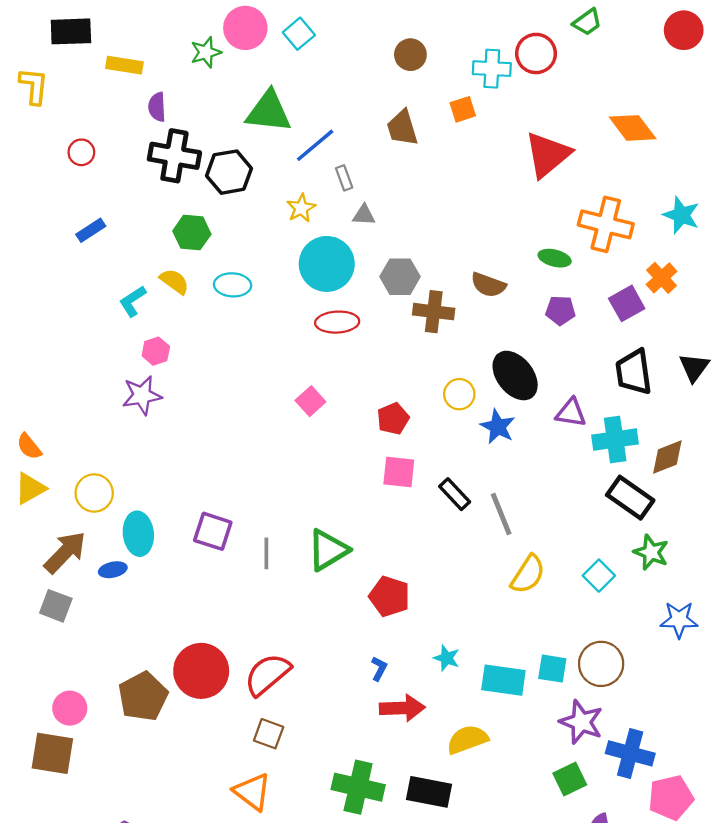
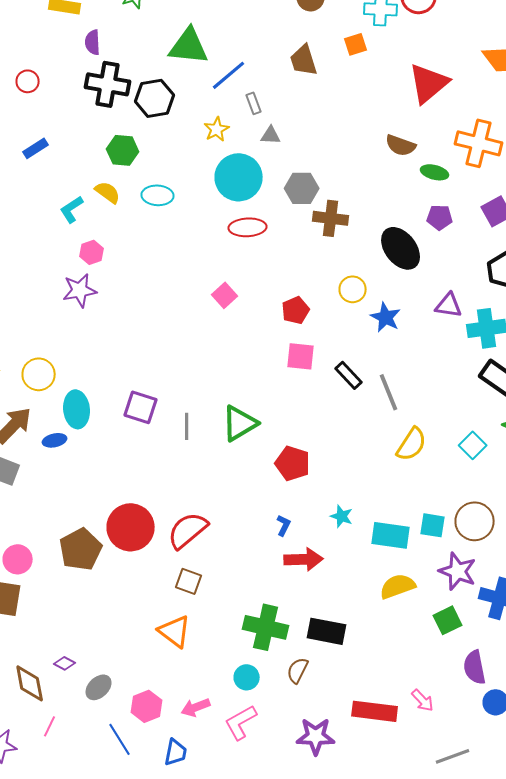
brown semicircle: (488, 285) -> (401, 145), moved
black ellipse: (515, 376) -> (401, 248), moved
yellow semicircle: (467, 739) -> (398, 586), moved

